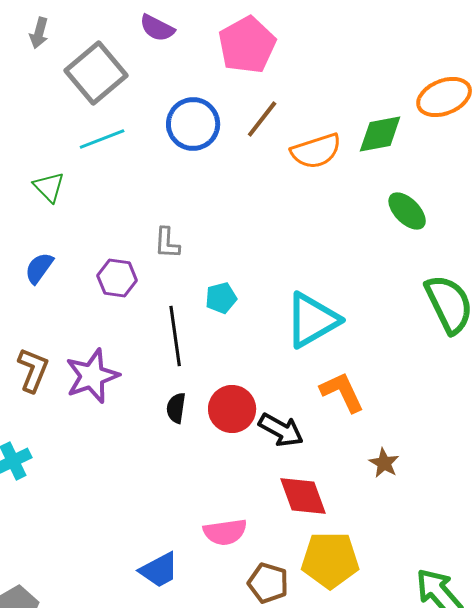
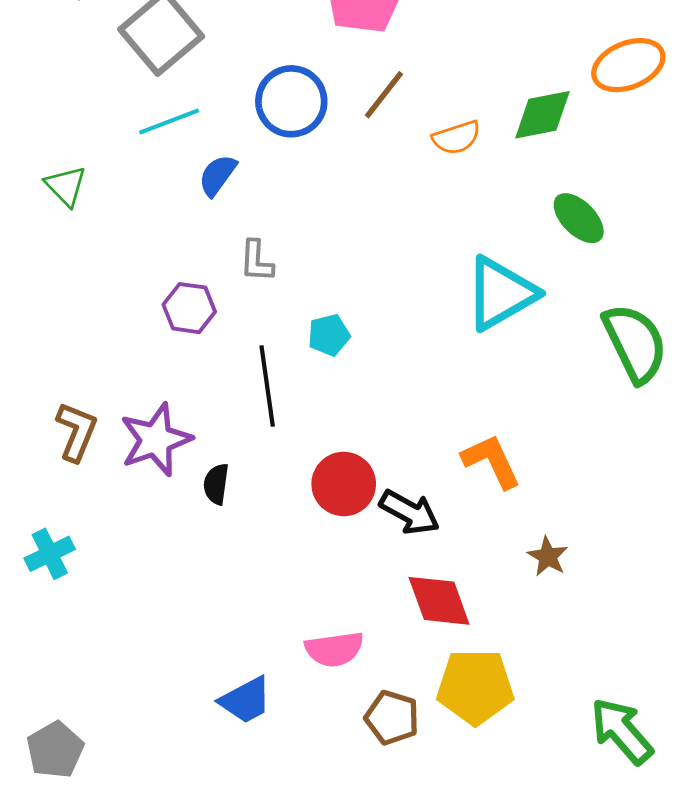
orange semicircle: (316, 151) -> (456, 138), size x0.7
green triangle: (49, 187) -> (66, 186), moved
blue semicircle: (39, 268) -> (218, 175), moved
cyan triangle: (312, 320) -> (501, 293), moved
black semicircle: (176, 408) -> (216, 484), moved

